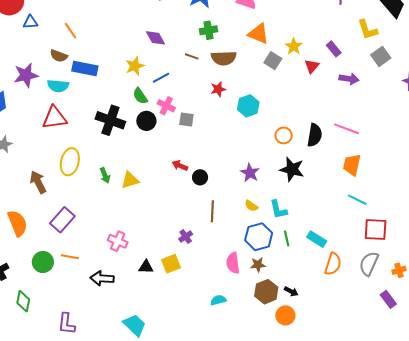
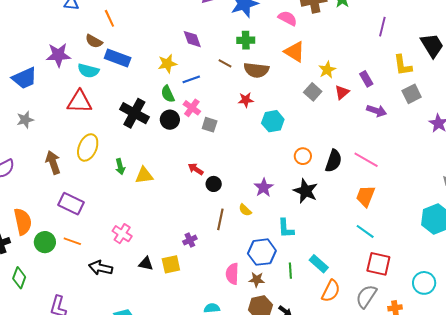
gray square: (273, 61) -> (313, 92), moved
yellow semicircle: (251, 206) -> (245, 210), moved
purple rectangle: (62, 220) -> (71, 204), turned 65
orange semicircle: (17, 223) -> (23, 222), moved
green line: (287, 238) -> (290, 271), moved

